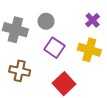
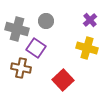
purple square: (54, 48) -> (36, 48), moved

